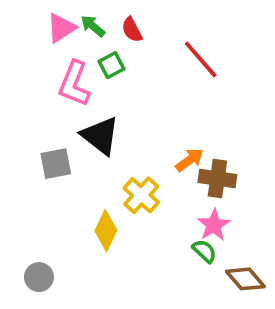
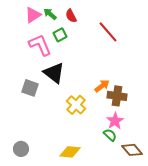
pink L-shape: (74, 84) -> (40, 45), turned 135
gray square: (56, 164) -> (30, 88), turned 30
yellow diamond: (106, 231) -> (70, 152), moved, turned 70

